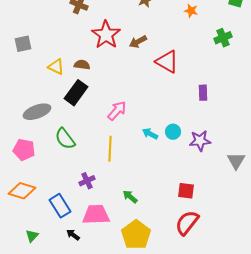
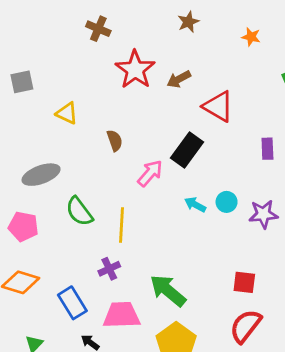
brown semicircle: (82, 65) -> (115, 141), moved, turned 63
black rectangle: (76, 93) -> (187, 150), moved
yellow line: (110, 149) -> (122, 225), moved
green arrow: (130, 197) -> (168, 291), size x1.8

